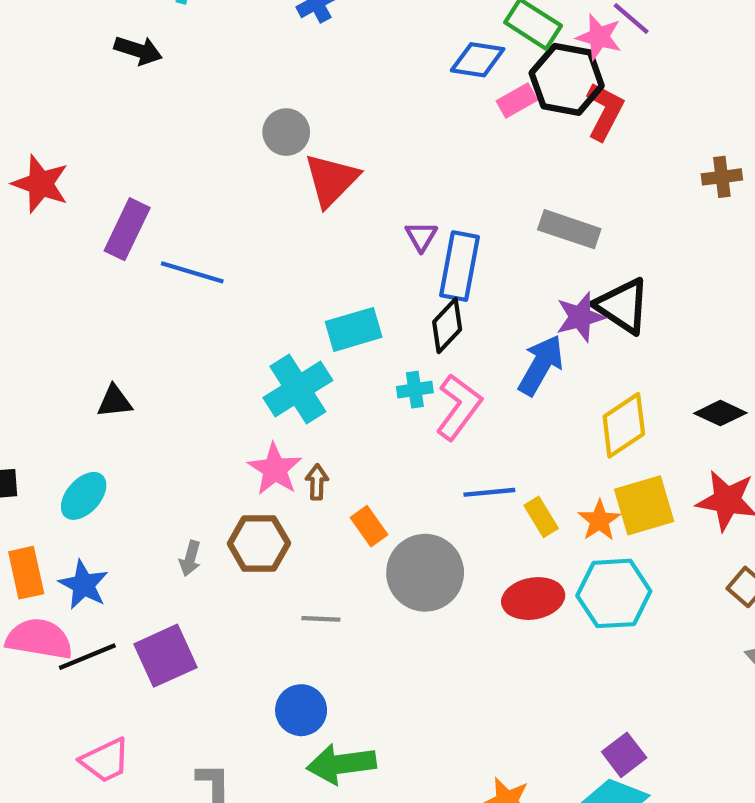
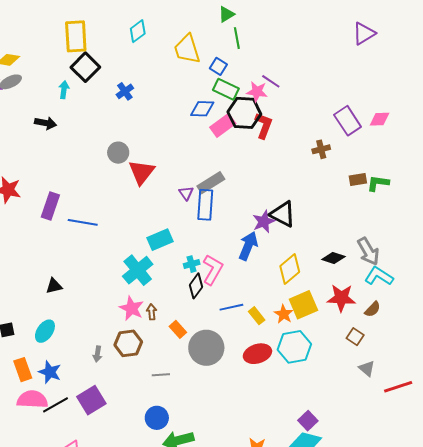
pink rectangle: (517, 100) -> (223, 125), size x1.4
gray rectangle: (569, 229) -> (211, 183), moved, turned -44
black diamond: (447, 326) -> (196, 286), moved

